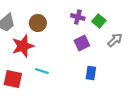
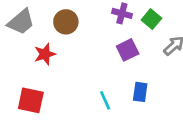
red star: (23, 46) -> (45, 54), size x0.7
cyan line: (42, 71) -> (105, 100), moved, turned 48

